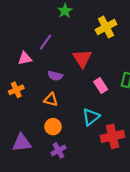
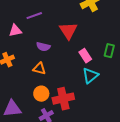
purple line: (45, 42) -> (34, 16), turned 35
cyan triangle: (91, 117) -> (90, 76), moved
red cross: (113, 136) -> (63, 99), moved

